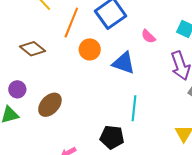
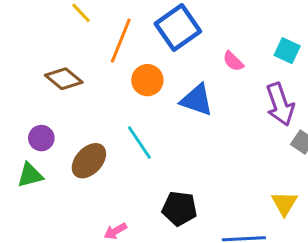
cyan line: (134, 108) -> (139, 142), moved, turned -40

